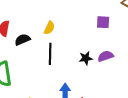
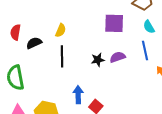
purple square: (103, 22) -> (114, 23), size x1.5

